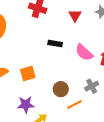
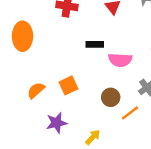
pink semicircle: (84, 52) -> (120, 60), moved, turned -30
purple star: (26, 105) -> (57, 123), moved

